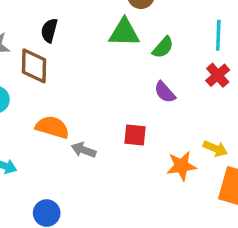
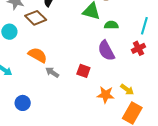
green semicircle: (163, 47) -> (111, 25), turned -144
brown diamond: (34, 66) -> (36, 18), turned -60
purple semicircle: (165, 92) -> (106, 51), size x1.5

